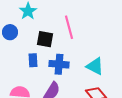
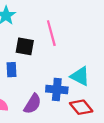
blue cross: (59, 64) -> (57, 89), moved

